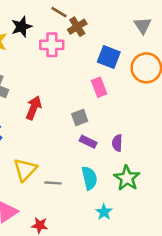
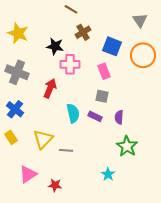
black star: (22, 27) -> (55, 46), moved, turned 30
brown cross: (77, 27) -> (83, 32), moved
pink cross: (52, 45) -> (70, 64), moved
gray square: (80, 117) -> (102, 96), moved, turned 32
cyan semicircle: (89, 178) -> (73, 113), moved

